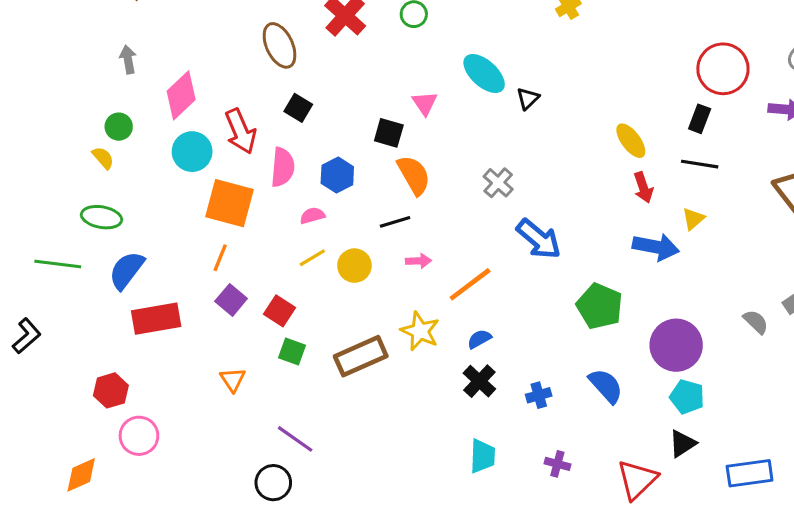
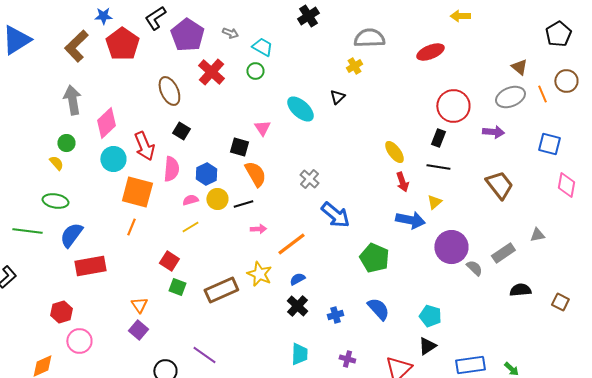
gray arrow: (128, 59) -> (72, 100), size x1.6
black triangle: (528, 98) -> (337, 97), moved
yellow circle: (354, 266) -> (217, 199), moved
purple square: (231, 300) -> (138, 330), moved
purple circle: (676, 345) -> (451, 247), moved
purple line: (295, 439) -> (204, 355), moved

